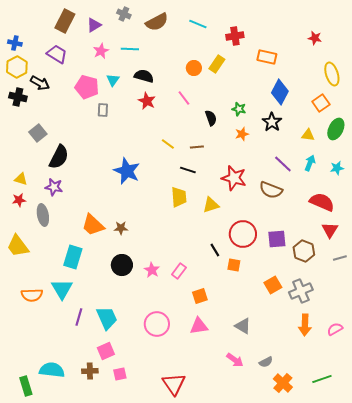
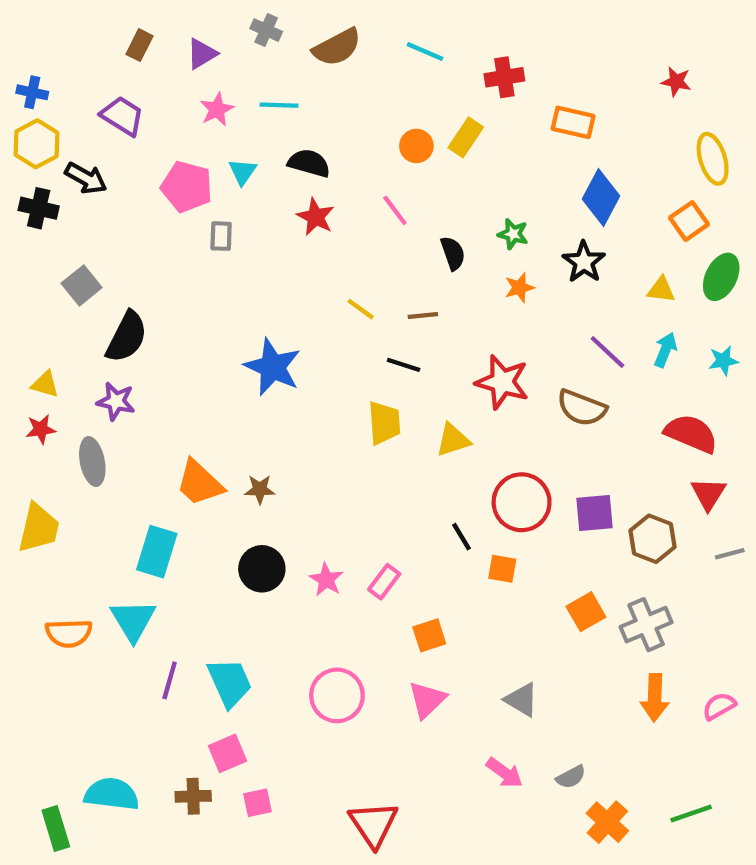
brown rectangle: (65, 21) -> (140, 45), size x0.6
yellow trapezoid: (18, 246) -> (39, 528), turned -130
pink triangle: (199, 326) -> (427, 700), turned -36

